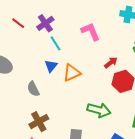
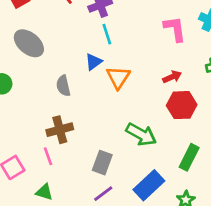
pink L-shape: (91, 32) -> (175, 29), moved
orange triangle: (72, 73) -> (118, 77), turned -48

